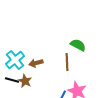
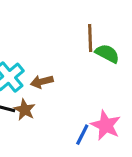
brown line: (67, 62) -> (90, 38), moved

